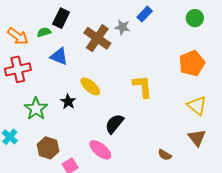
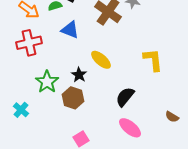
brown hexagon: (48, 148) -> (73, 98), moved
pink ellipse: (100, 150) -> (130, 128), moved
brown semicircle: (165, 155) -> (172, 117), moved

